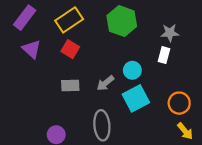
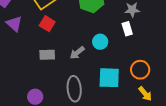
white rectangle: (164, 55) -> (127, 29), turned -32
cyan square: (136, 98) -> (109, 78), moved, turned 30

